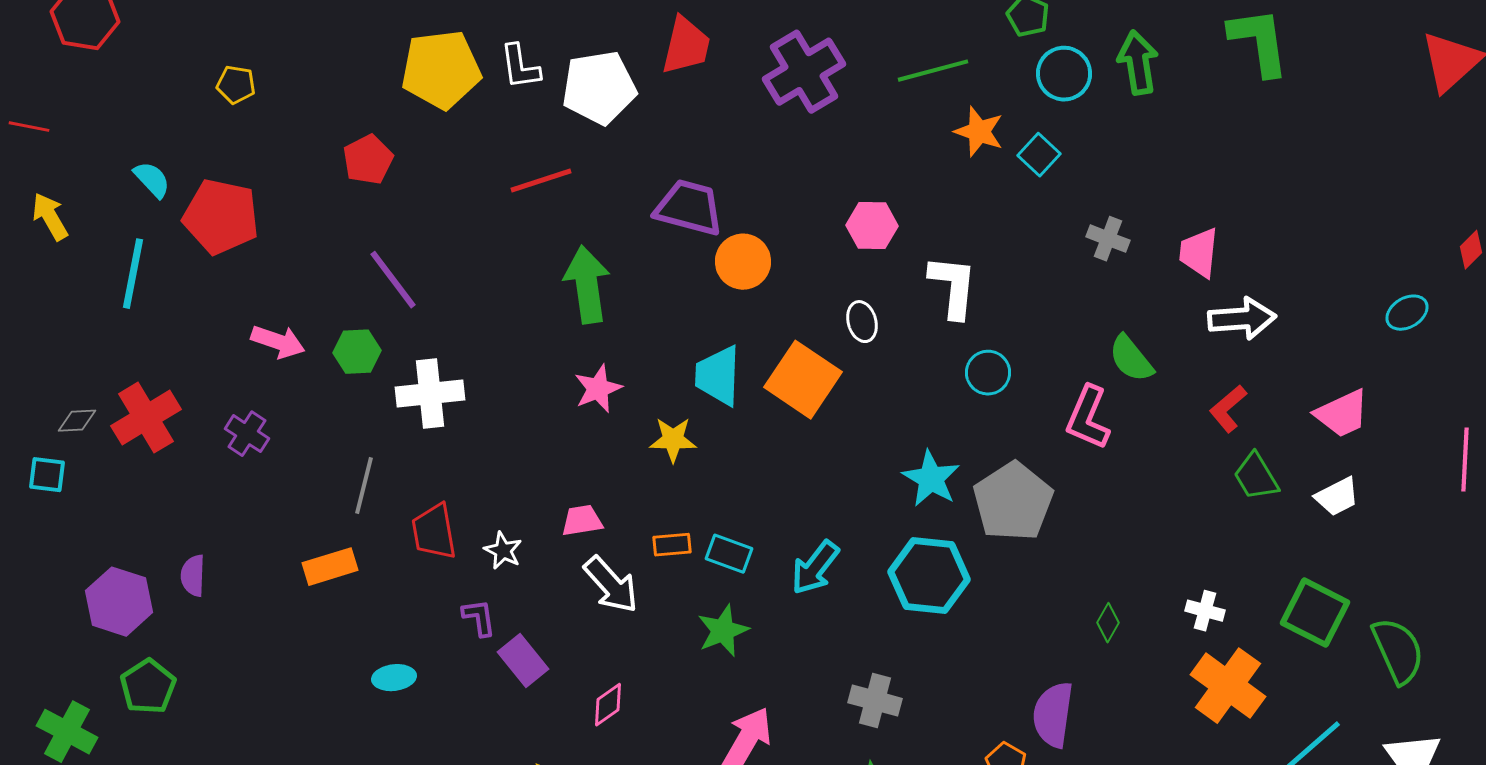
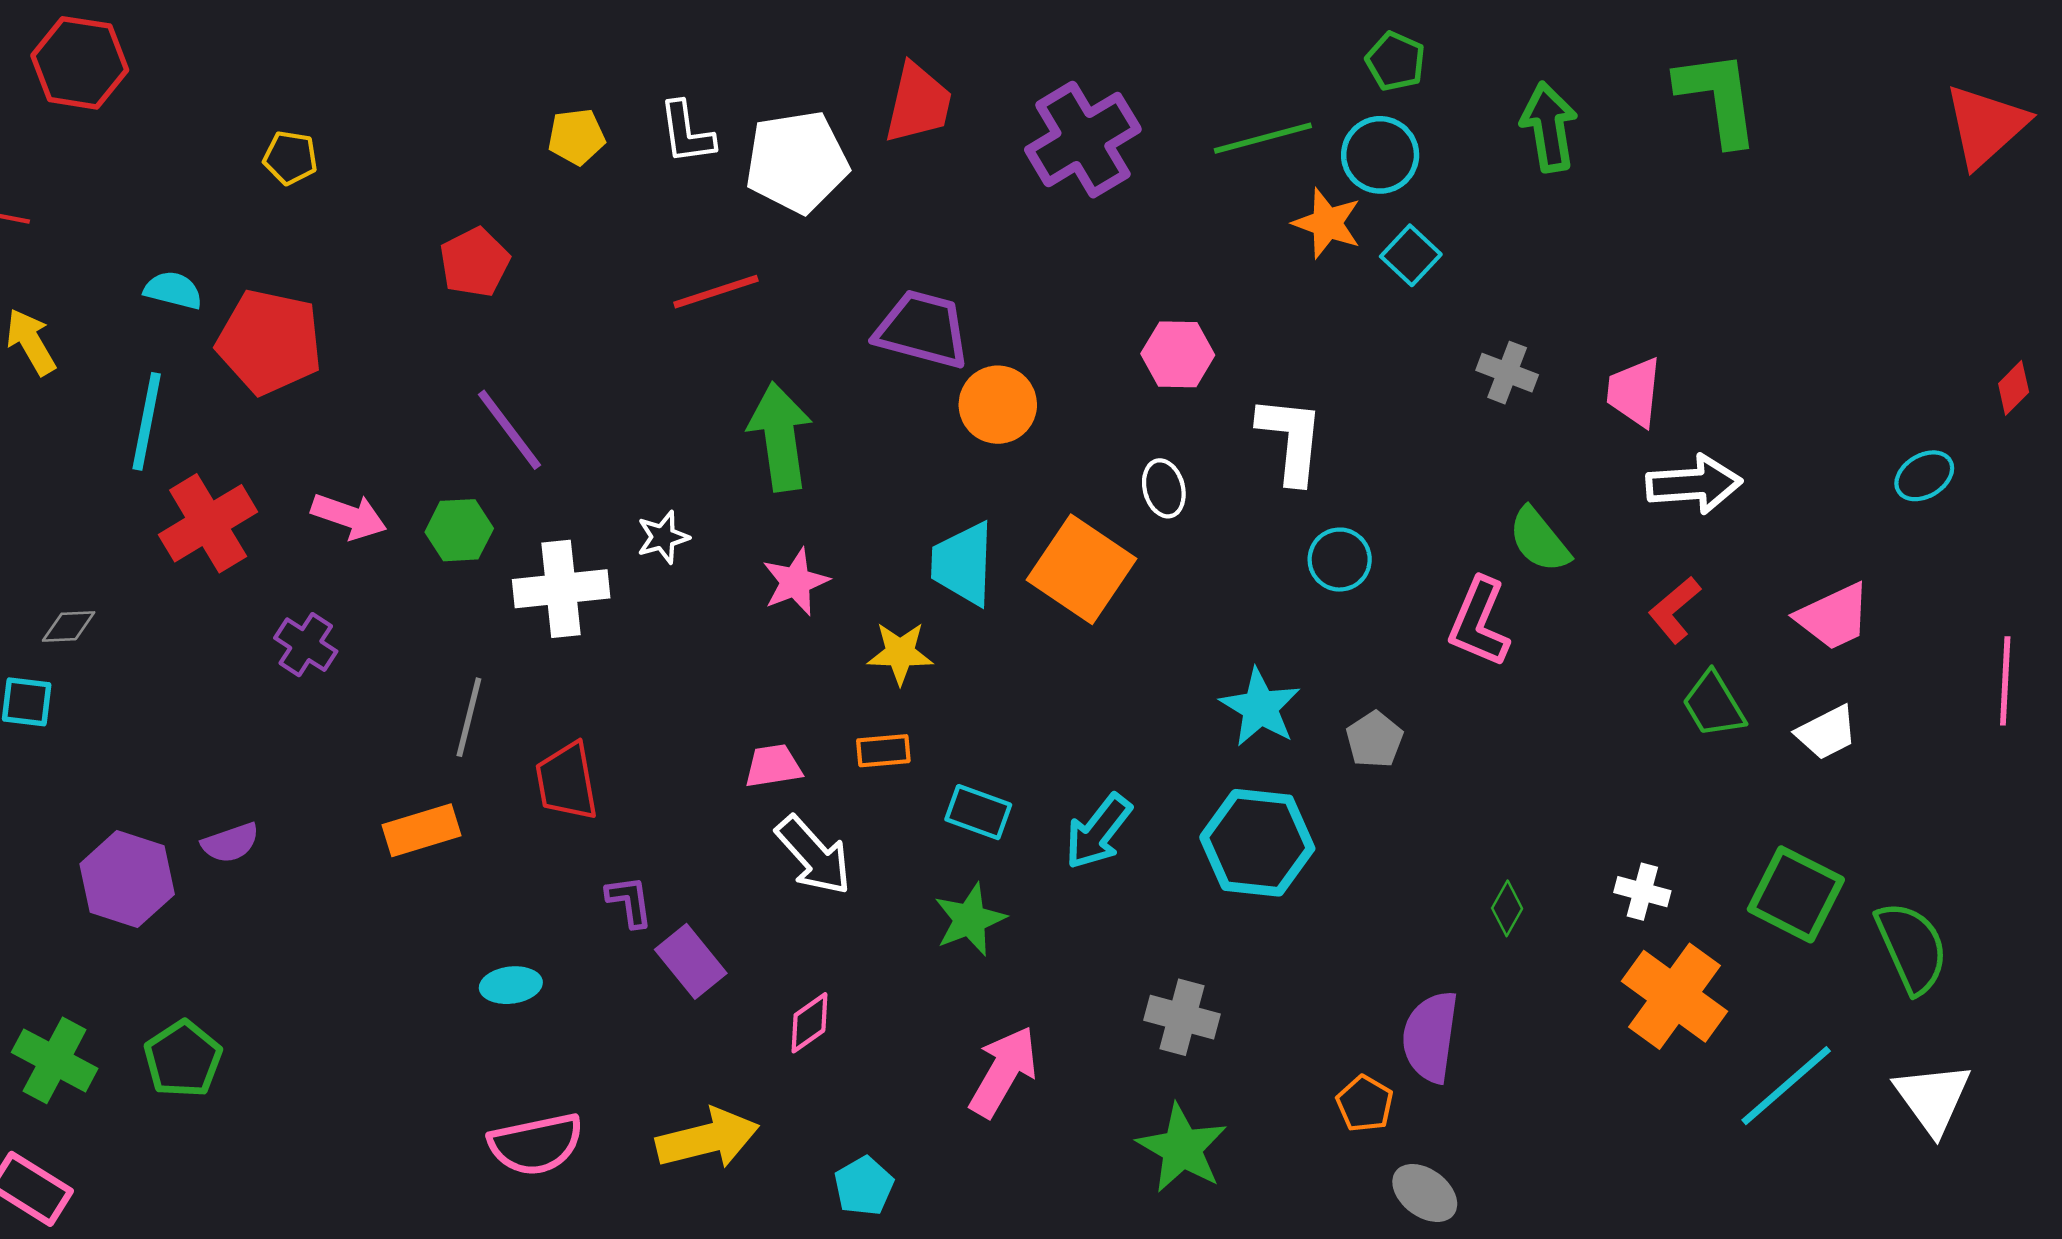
yellow pentagon: (441, 70) -> (576, 137), size x0.5
cyan circle: (1064, 74) -> (1380, 155), moved
cyan semicircle: (152, 180) -> (173, 290), turned -33
red cross: (146, 418) -> (208, 523), moved
gray pentagon: (1013, 502) -> (1375, 740), size x0.5
orange rectangle: (672, 545) -> (883, 751), moved
white star: (503, 551) -> (663, 537), moved, turned 30
purple semicircle: (193, 576) -> (230, 843), turned -111
green pentagon: (148, 687) -> (183, 1059), moved

